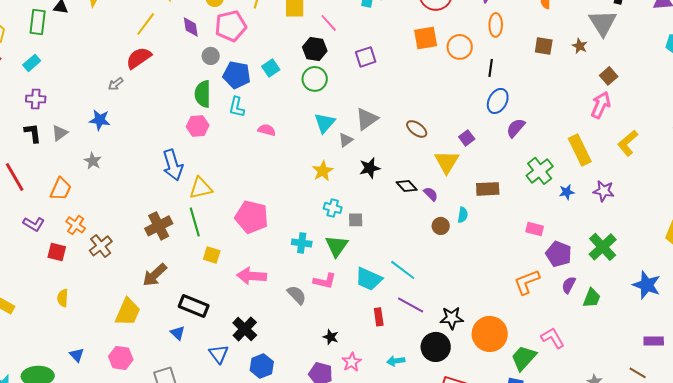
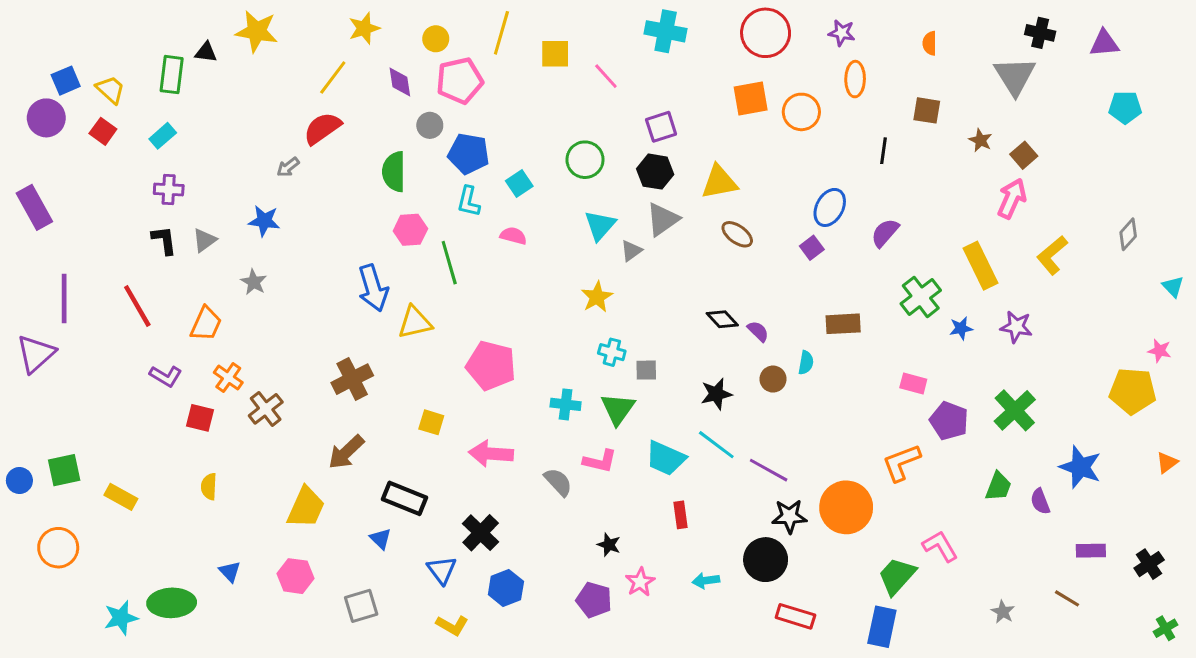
brown star: (580, 46) -> (980, 140), moved
black hexagon: (315, 49) -> (655, 172), moved
cyan square: (271, 68) -> (519, 184), moved
black line: (491, 68) -> (883, 151), moved
green semicircle: (203, 94) -> (394, 172), moved
blue ellipse: (498, 101) -> (830, 207), moved
yellow triangle: (447, 162) -> (719, 182), moved, turned 48
black star: (370, 168) -> (716, 394), moved
green line: (195, 222) -> (449, 263), moved
purple semicircle: (569, 285) -> (1040, 501), moved, turned -48
purple line: (411, 305) -> (769, 470), moved
orange circle: (490, 334) -> (846, 507), moved

